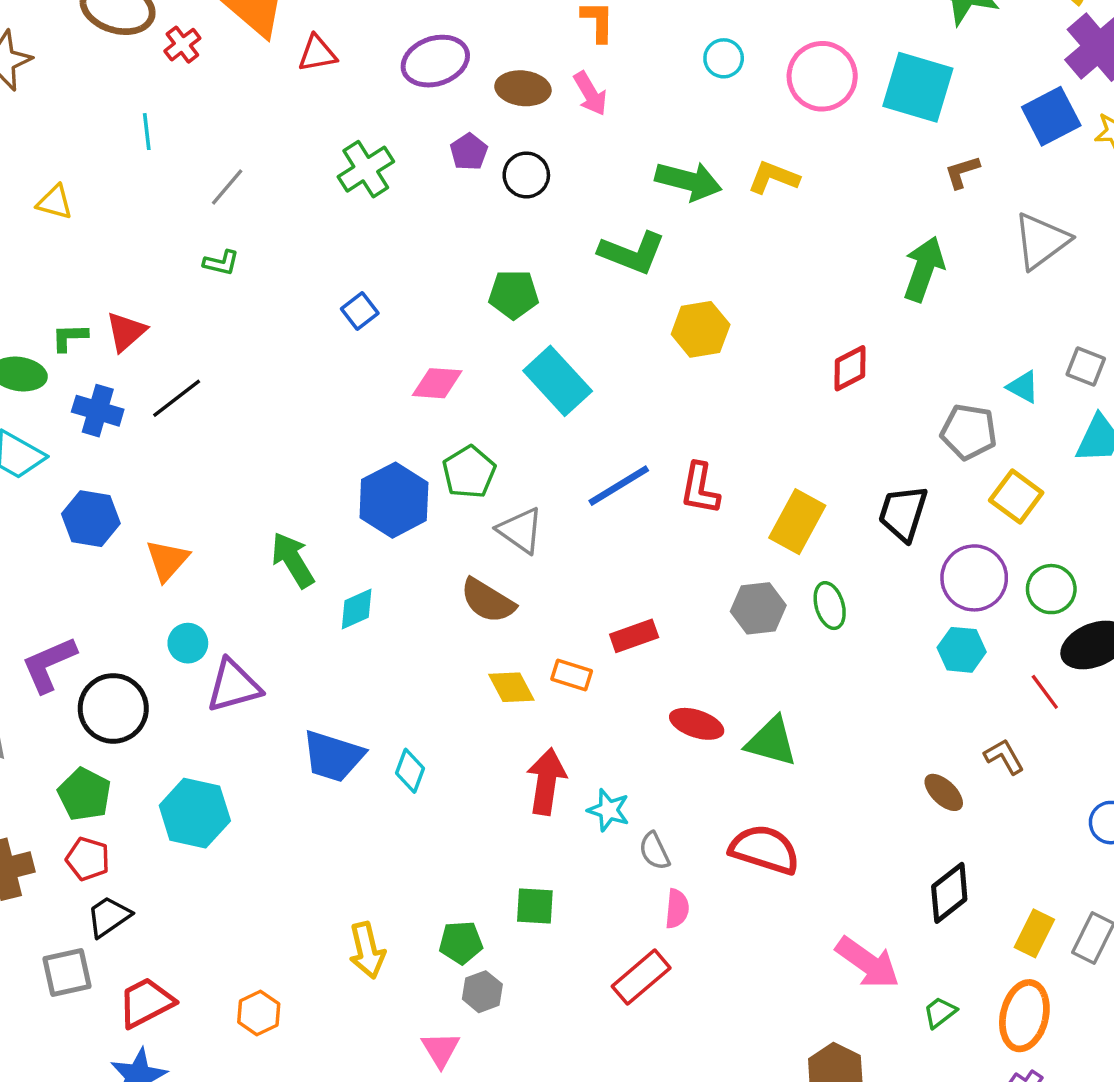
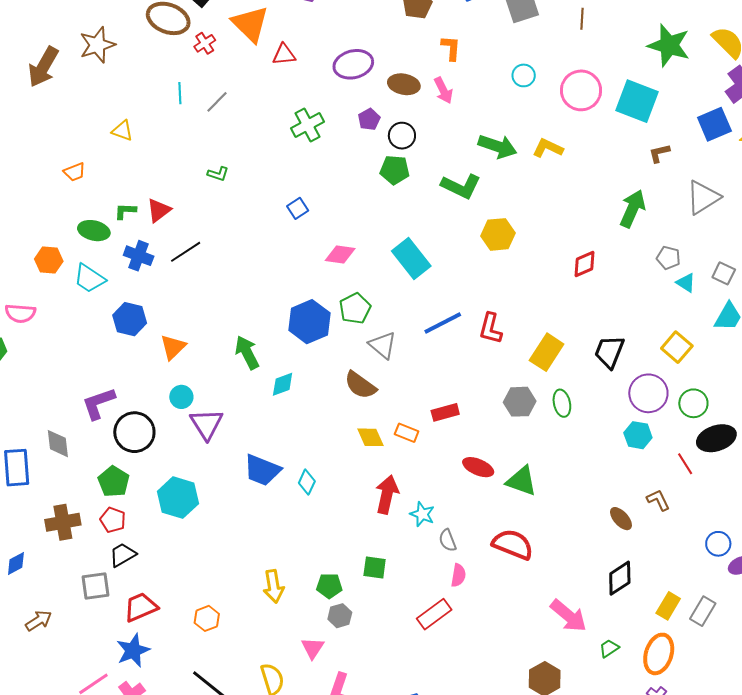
gray line: (227, 187) -> (217, 102), moved
green pentagon: (514, 294) -> (395, 170), moved
gray pentagon: (969, 432) -> (668, 258), moved, size x0.7
purple triangle: (234, 686) -> (207, 424), turned -51

